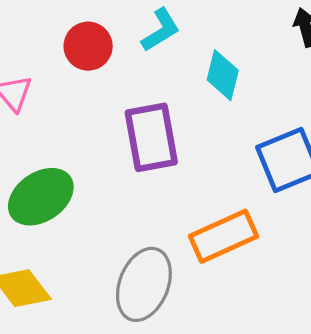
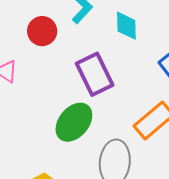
green ellipse: (41, 197) -> (74, 122), moved

